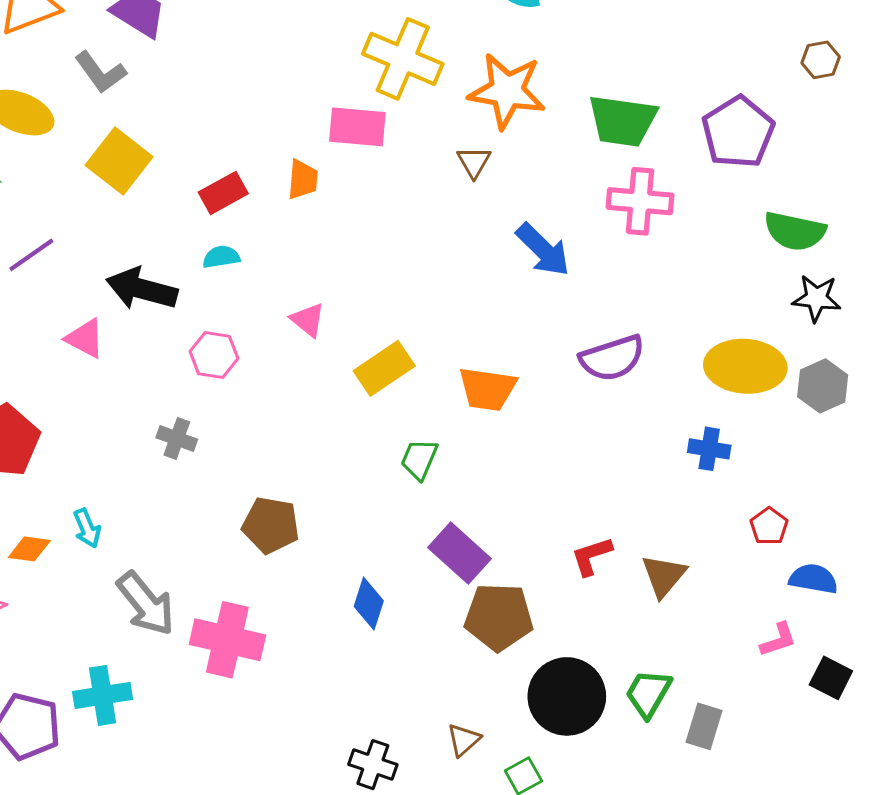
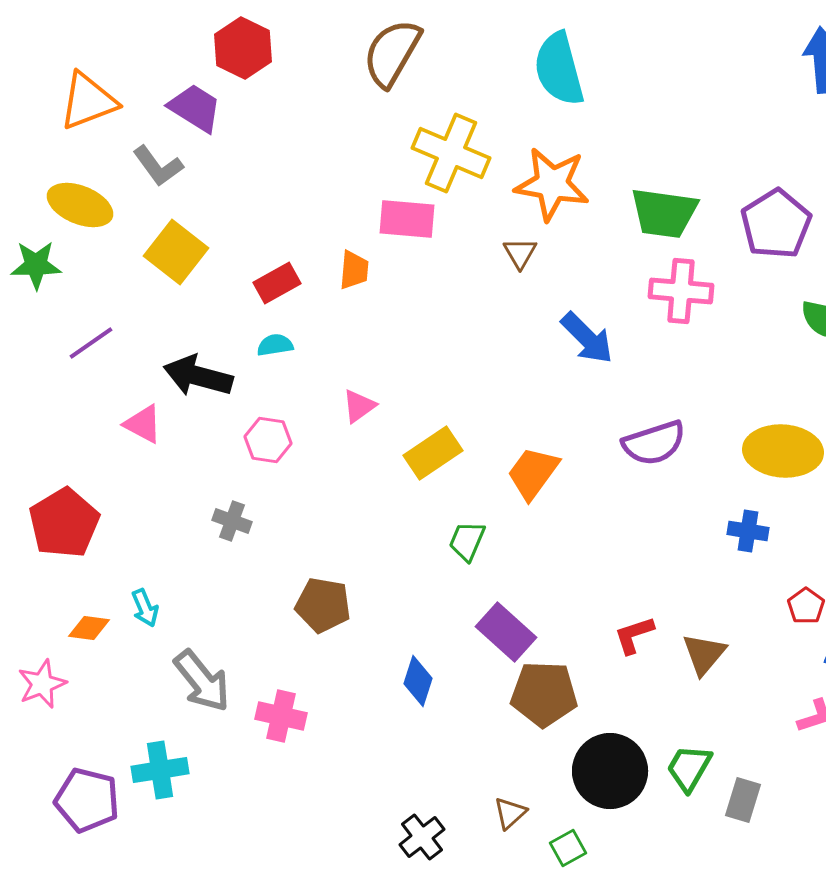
pink triangle: (308, 320) -> (359, 406), turned 45
orange trapezoid: (487, 389) -> (533, 473), turned 118
pink cross: (227, 640) -> (281, 716), size x0.7
black cross: (373, 765) -> (422, 837), turned 33

